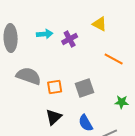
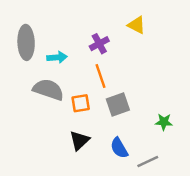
cyan arrow: (45, 34) -> (57, 57), moved
orange line: (114, 59) -> (101, 76), moved, turned 42

